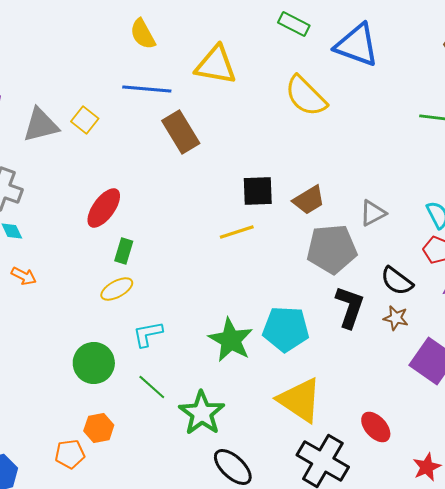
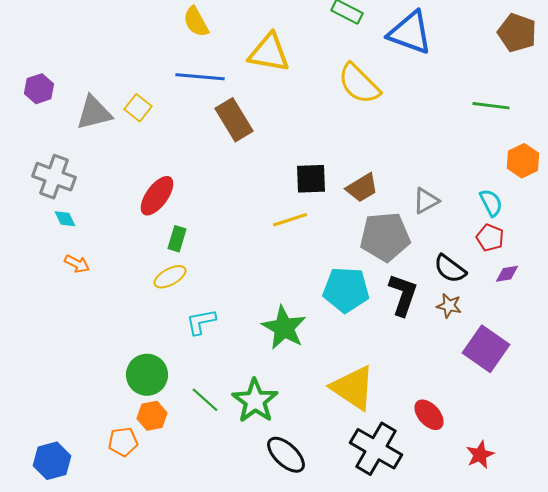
cyan pentagon: (286, 329) -> (346, 290), moved
green circle: (94, 363) -> (147, 375), moved
green line: (152, 387) -> (205, 400), moved

